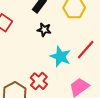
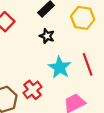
red line: (86, 50) -> (88, 64), turned -70

